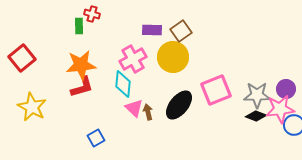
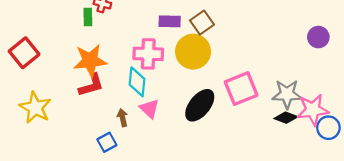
pink cross: (133, 59) -> (148, 54), turned 32
purple circle: (286, 89) -> (318, 37), moved
brown arrow: (148, 112) -> (123, 118), moved

